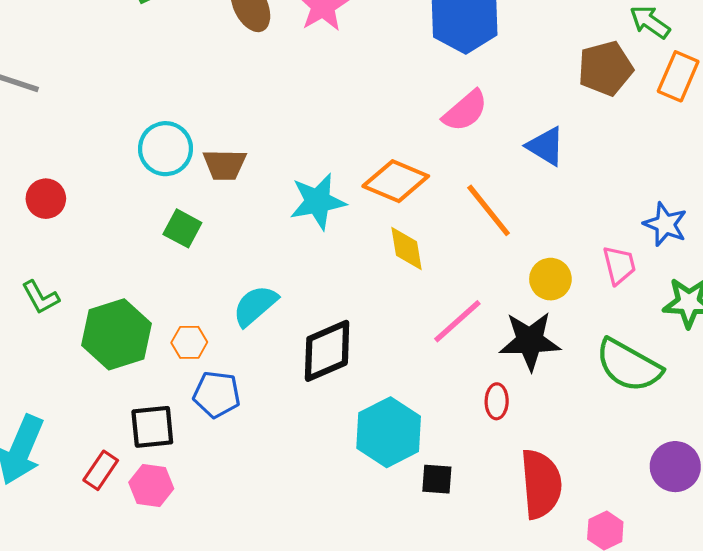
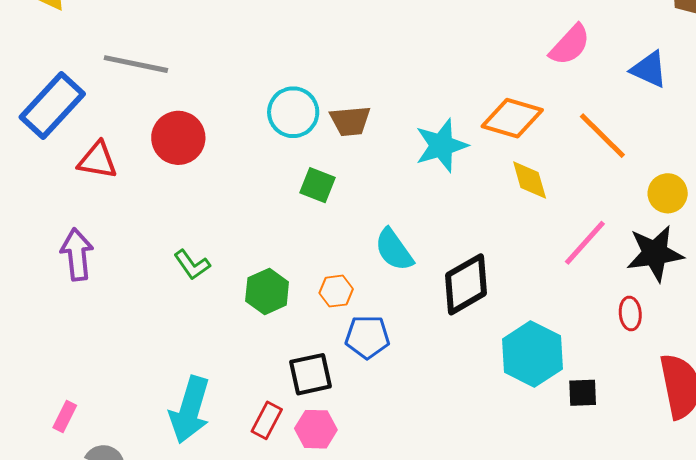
red circle: (46, 199) -> (178, 138), moved, size x1.4
cyan semicircle: (255, 306) -> (394, 250), turned -78
green hexagon: (116, 334) -> (267, 291), size x0.7

